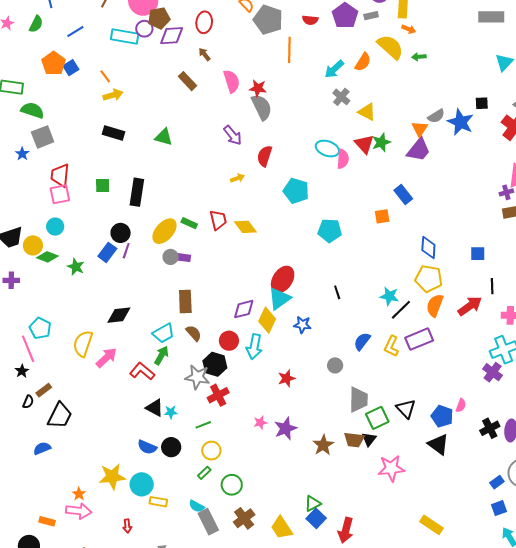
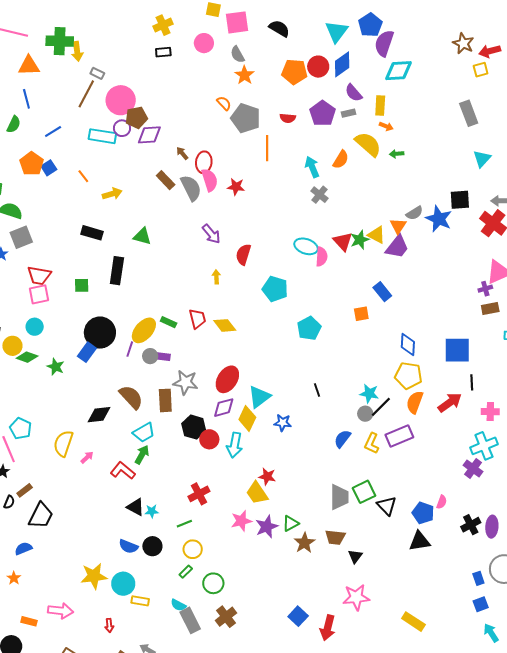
gray rectangle: (491, 17) -> (469, 113), turned 70
red ellipse: (204, 22) -> (204, 162), moved
cyan arrow: (334, 69) -> (312, 167), turned 110
yellow arrow: (113, 95) -> (112, 194), moved
black square: (482, 103) -> (460, 200), size x1.5
gray semicircle: (262, 107) -> (191, 188), moved
yellow triangle: (367, 112) -> (377, 235), moved
red trapezoid: (60, 175) -> (39, 275), turned -85
yellow arrow: (237, 178) -> (216, 277), turned -72
black rectangle: (137, 192) -> (117, 271), moved
cyan pentagon: (330, 231) -> (309, 328), turned -30
black circle: (121, 233) -> (100, 333), size x1.6
purple line: (126, 251) -> (130, 349), moved
blue square: (478, 254) -> (457, 350), size x1.8
red ellipse: (283, 279) -> (227, 379), moved
brown semicircle: (194, 333) -> (131, 397), moved, size x1.5
pink arrow: (106, 358) -> (87, 457), size x0.6
black hexagon: (215, 364) -> (194, 427), moved
gray circle: (335, 365) -> (365, 414), moved
gray star: (197, 377) -> (185, 382), moved
red star: (287, 378) -> (267, 477), turned 30
green square: (377, 418) -> (364, 492), moved
pink star: (260, 423) -> (241, 521), size x1.5
black triangle: (369, 439) -> (355, 556), moved
black triangle: (438, 444) -> (420, 541), turned -45
pink star: (391, 468) -> (356, 597), moved
blue rectangle: (497, 482) -> (478, 578), turned -72
orange star: (79, 494) -> (14, 578), moved
green triangle: (313, 504) -> (291, 523), moved
yellow trapezoid: (282, 528) -> (257, 493), moved

